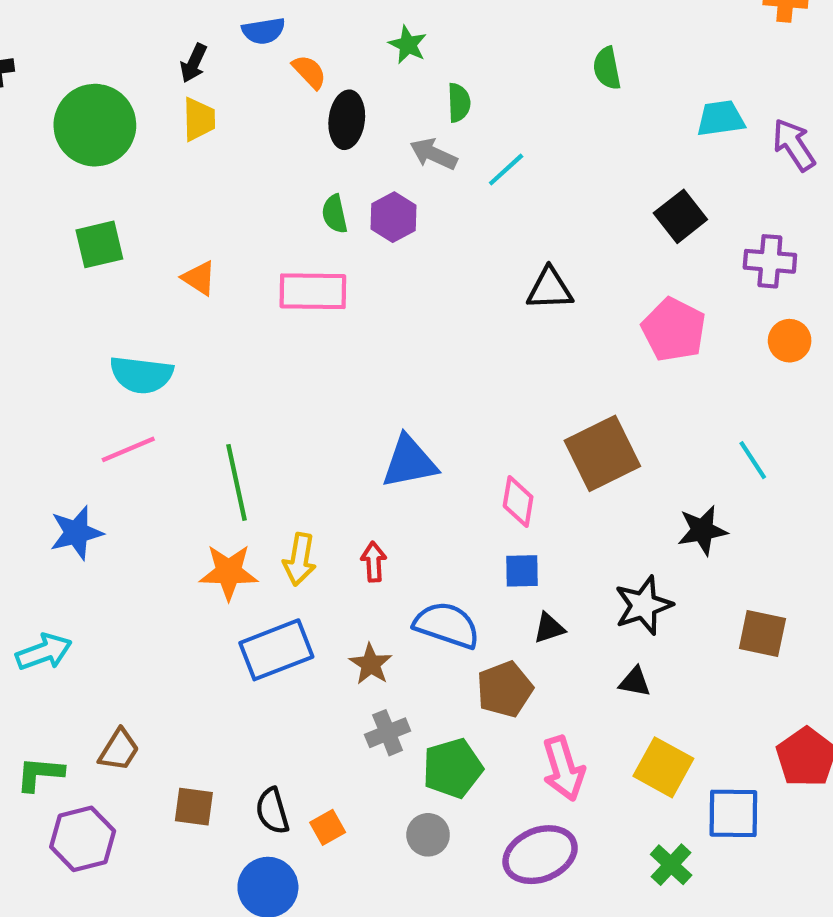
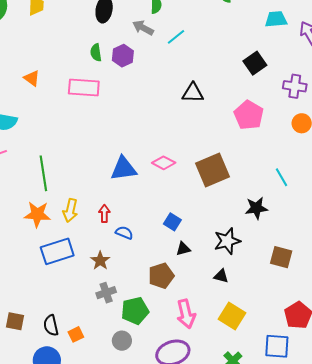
pink diamond: (518, 501) -> (164, 163), moved, turned -75
blue square: (522, 571) -> (172, 222), turned 30
blue semicircle: (447, 625) -> (124, 233), moved, size x0.6
blue square: (733, 813) -> (277, 346), moved

